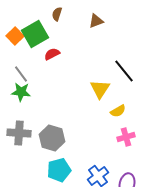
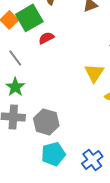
green star: (21, 92) -> (15, 87), moved, turned 30

